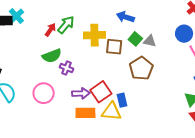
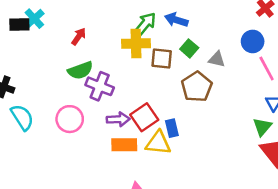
green arrow: (66, 25) -> (145, 24), moved
gray triangle: (150, 41) -> (217, 59), moved
purple cross: (66, 68) -> (100, 86), size x1.5

